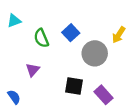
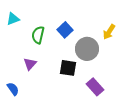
green semicircle: (41, 38) -> (38, 35), turned 36
black square: (74, 86) -> (68, 68), moved

